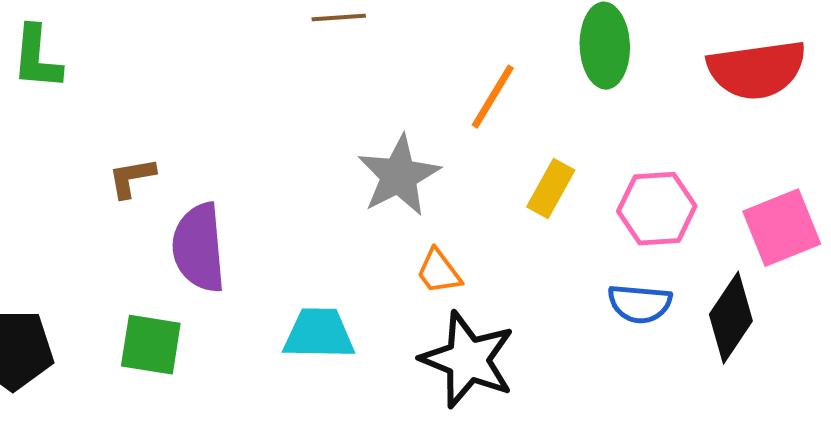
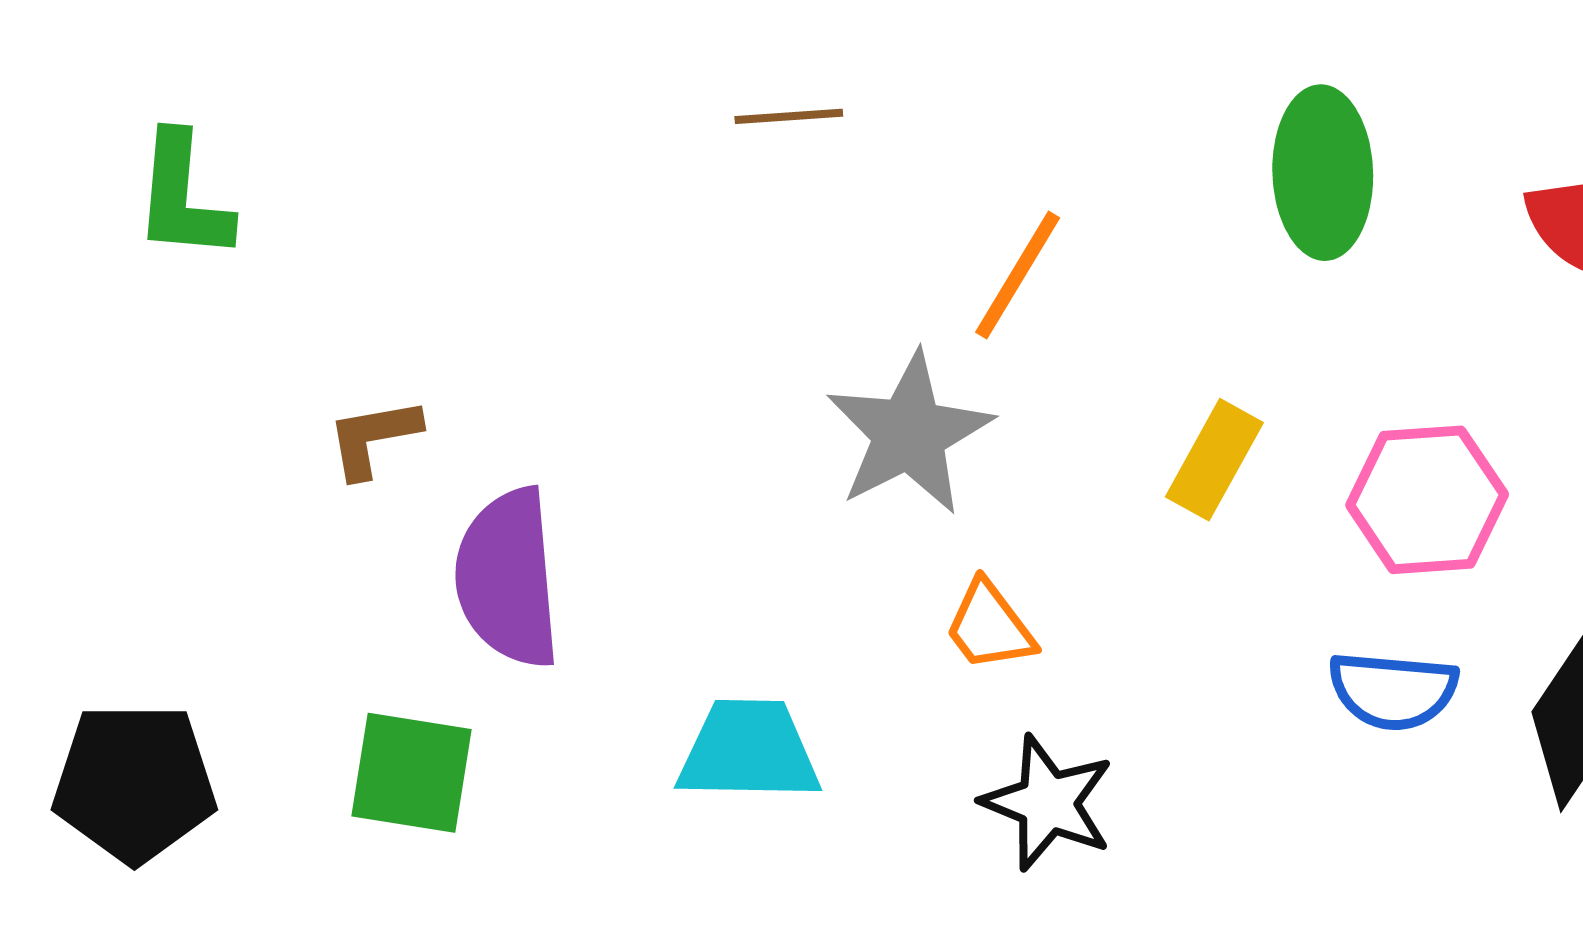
orange line: (493, 97) -> (1018, 275), moved
black star: (468, 360) -> (1048, 803), size x0.7

